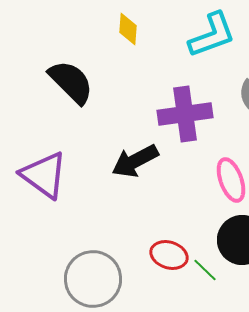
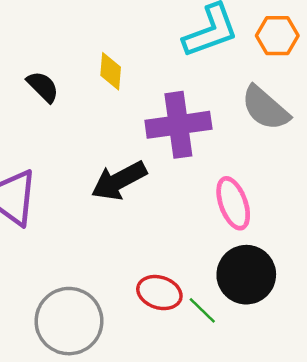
yellow diamond: (128, 29) -> (111, 71), moved
black semicircle: (71, 82) -> (43, 87), size x0.6

